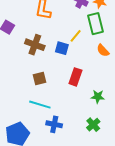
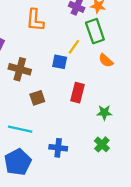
brown cross: (35, 45) -> (20, 69), moved
cyan line: (40, 105) -> (20, 129), moved

